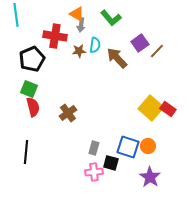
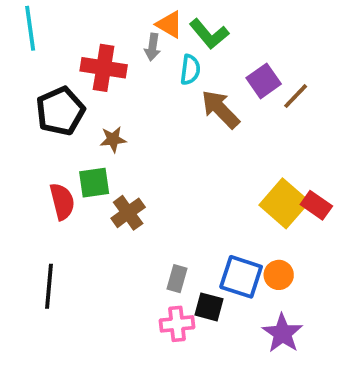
orange triangle: (77, 14) -> (169, 24), moved
cyan semicircle: (95, 45) -> (190, 70), moved
brown star: (79, 51) -> (113, 139), moved
green square: (29, 89) -> (94, 183), moved, turned -30

